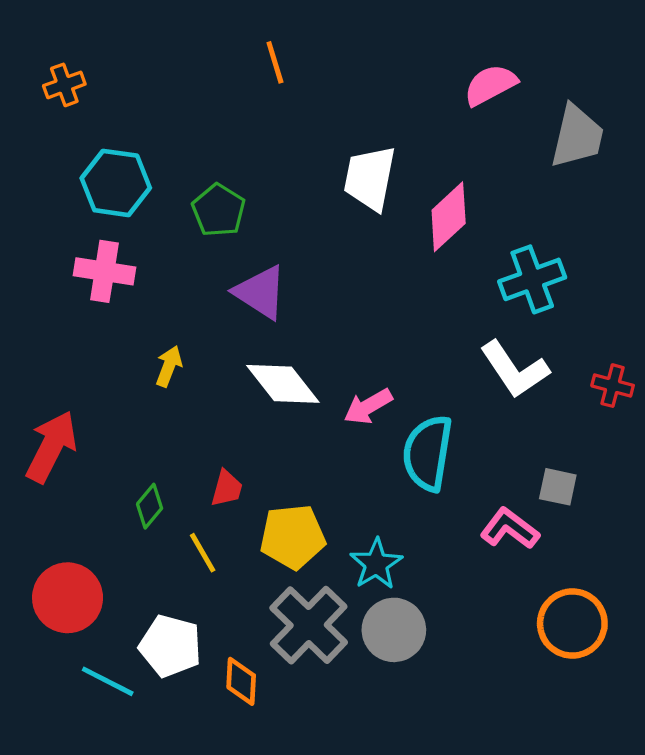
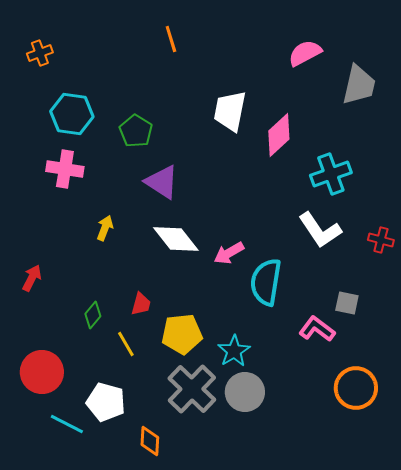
red arrow: (51, 447) -> (32, 278), size x0.6
orange diamond: (241, 681) -> (150, 441), moved

